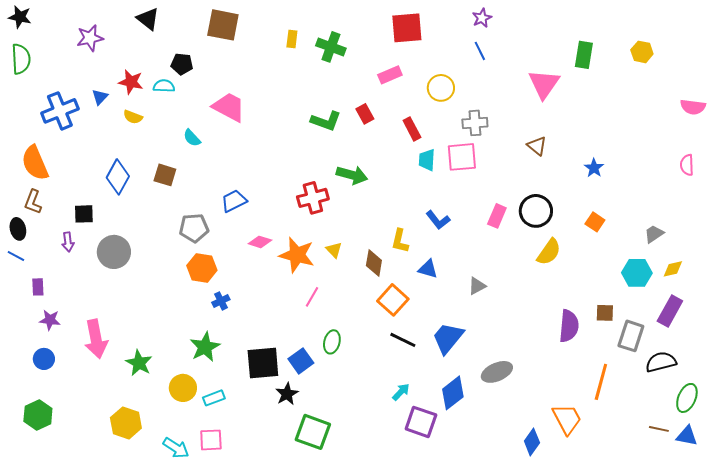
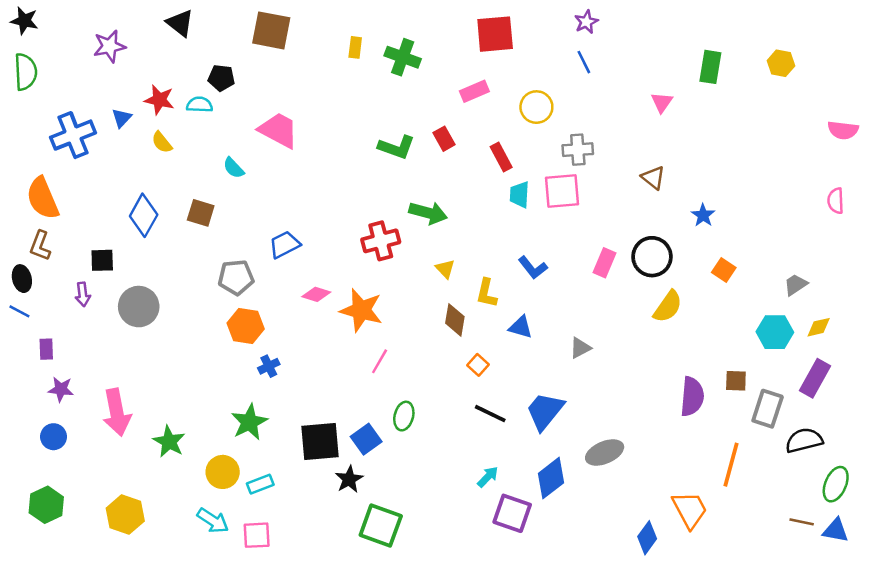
pink triangle: (544, 84) -> (662, 102), size x0.6
yellow semicircle: (133, 117) -> (162, 142), turned 30
blue star: (594, 168) -> (703, 215), moved
yellow triangle: (334, 250) -> (445, 269), moved
orange square: (393, 300) -> (478, 365), size x0.6
yellow hexagon: (126, 423) -> (125, 515), moved
cyan arrow: (176, 448) -> (213, 521), moved

